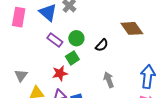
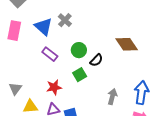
green circle: (76, 38) -> (79, 50), moved
green square: (72, 58) -> (80, 75), moved
gray arrow: (109, 80) -> (112, 97), moved, turned 35

